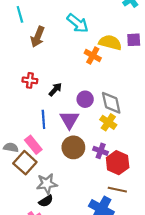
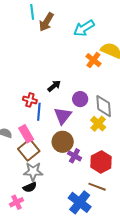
cyan arrow: (78, 23) -> (84, 28), turned 100
brown arrow: (38, 37) -> (46, 22), moved
red cross: (30, 80) -> (30, 100), moved
purple cross: (101, 151) -> (74, 156), moved
brown square: (25, 163) -> (29, 150), moved

